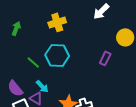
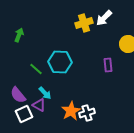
yellow cross: (57, 22) -> (84, 23), moved
purple rectangle: (105, 58) -> (108, 65), turned -32

